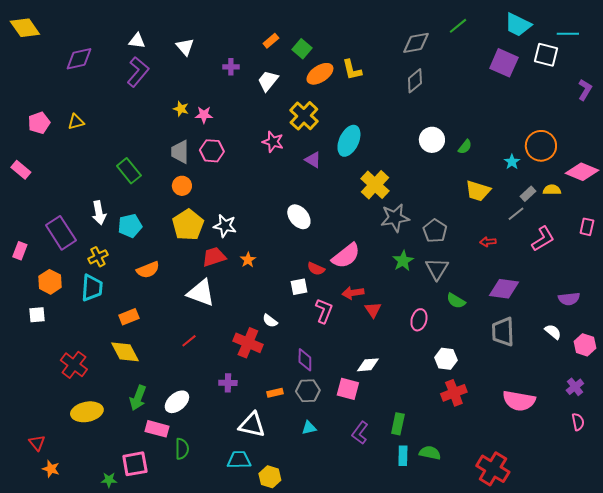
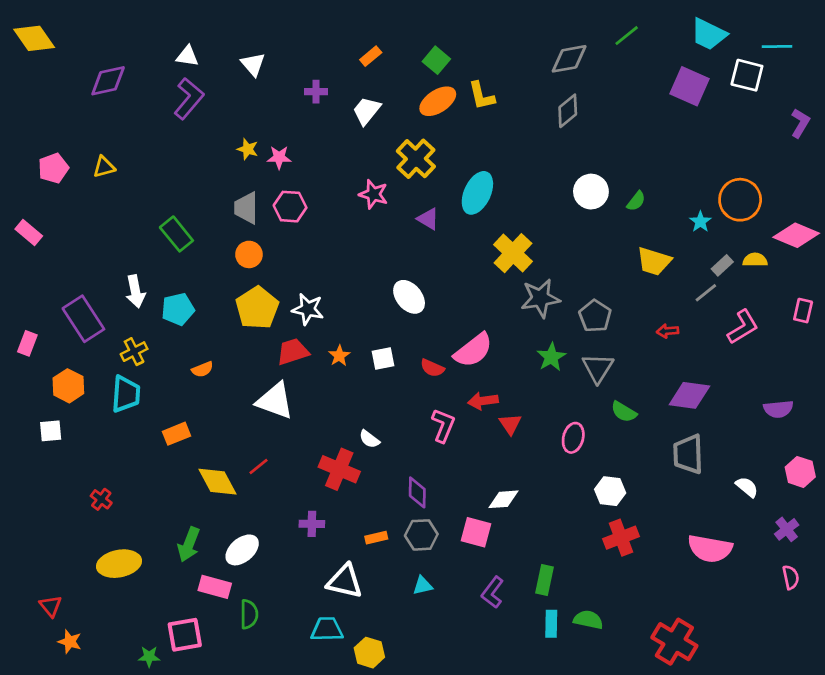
green square: (302, 49) -> (436, 60), moved
orange semicircle: (148, 270) -> (202, 369), size x0.7
white square: (299, 287) -> (383, 358), moved
white semicircle: (553, 332) -> (747, 487), moved
yellow diamond: (125, 352) -> (218, 482), moved
red cross: (74, 365) -> (101, 499), size x0.6

